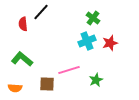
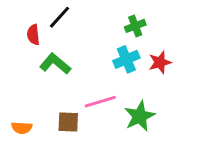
green cross: (93, 18) -> (135, 26), turned 32
green L-shape: (22, 59) -> (55, 64), moved
green star: (96, 80) -> (140, 116), size x1.5

